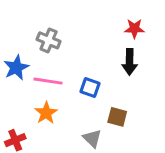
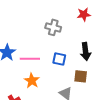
gray cross: (49, 40) -> (53, 27), moved
black arrow: (130, 62) -> (86, 52), moved

